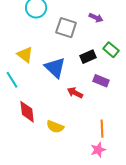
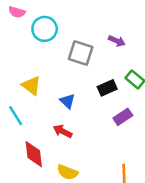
blue triangle: (55, 68) -> (67, 101), size x0.6
purple rectangle: (101, 81) -> (123, 117), turned -56
red arrow: (75, 93) -> (63, 131), moved

